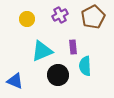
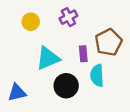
brown pentagon: (93, 17) -> (108, 42), moved
blue triangle: (15, 81) -> (17, 93), turned -36

